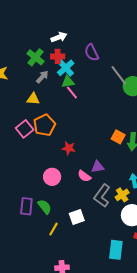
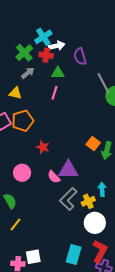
white arrow: (59, 37) -> (57, 46), moved
cyan cross: (66, 68) -> (43, 37), moved
green triangle: (68, 82) -> (58, 73), moved
pink line: (72, 92) -> (55, 93), turned 48
purple triangle: (98, 167) -> (68, 170), size x1.5
white square: (77, 217) -> (33, 257), moved

